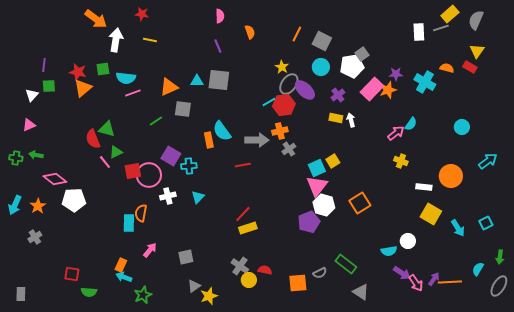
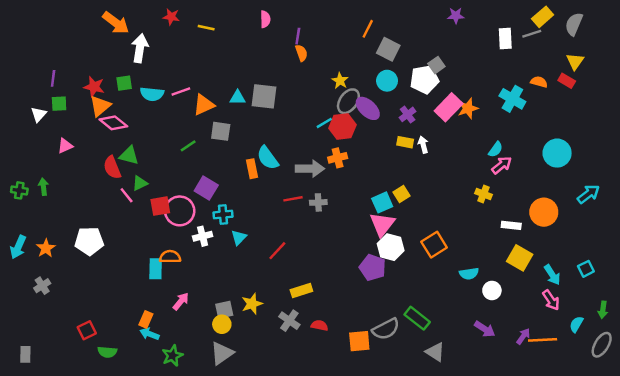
orange semicircle: (250, 32) -> (301, 53), moved
orange line: (297, 34) -> (368, 29), moved
yellow line: (150, 40) -> (206, 28), moved
purple line: (218, 46) -> (298, 36), moved, turned 32
purple star: (396, 74) -> (456, 16), moved
pink line: (133, 93) -> (181, 92), moved
pink triangle: (29, 125) -> (65, 146), moved
cyan circle: (462, 127) -> (557, 153), size x1.5
pink arrow: (396, 133) -> (502, 165), moved
gray cross: (289, 149) -> (318, 202), moved, turned 32
green arrow: (36, 155) -> (43, 187), turned 72
cyan cross: (189, 166) -> (223, 215), moved
pink diamond: (55, 179) -> (113, 123), moved
orange semicircle: (141, 213) -> (170, 257), turned 78
red line: (243, 214) -> (277, 251), moved
purple pentagon: (309, 222) -> (373, 268), turned -30
yellow rectangle: (248, 228) -> (301, 290), moved
cyan semicircle: (389, 251) -> (469, 274), moved
gray semicircle: (320, 273) -> (386, 329), size x1.6
red square: (72, 274) -> (87, 330), turned -35
yellow circle: (249, 280) -> (222, 324), moved
pink arrow: (416, 283) -> (551, 300), moved
gray triangle: (194, 286) -> (222, 353), moved, size x1.5
yellow star: (209, 296) -> (252, 304), moved

